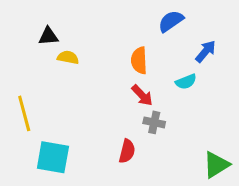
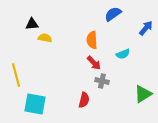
blue arrow: (206, 51) -> (146, 28), moved
green triangle: (216, 165) -> (143, 94), moved

